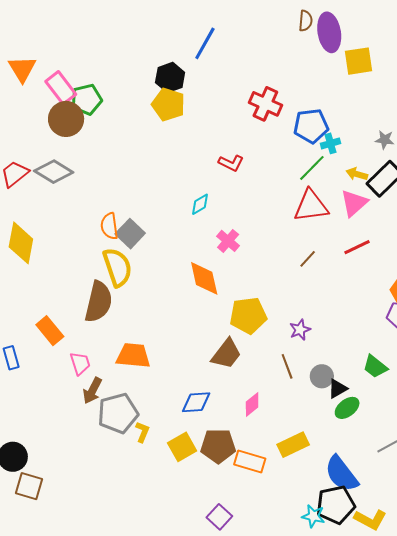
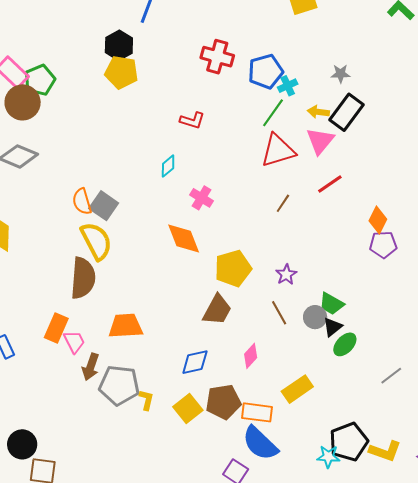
orange rectangle: (50, 331) -> (56, 328), moved, turned 72
green trapezoid: (375, 367) -> (331, 304), moved
gray pentagon: (118, 413) -> (119, 385), turned 30
blue semicircle: (341, 474) -> (260, 443), moved

